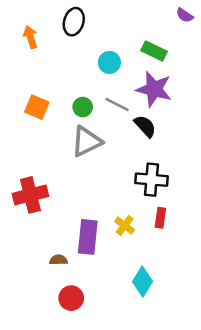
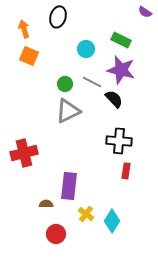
orange square: (37, 107) -> (29, 56), moved
yellow cross: (125, 225) -> (86, 214), moved

